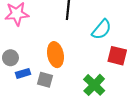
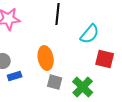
gray square: (45, 80) -> (55, 82), moved

